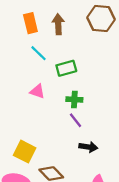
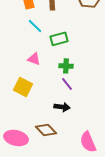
black arrow: (88, 147) -> (62, 107), moved
yellow square: (25, 152) -> (23, 87), moved

